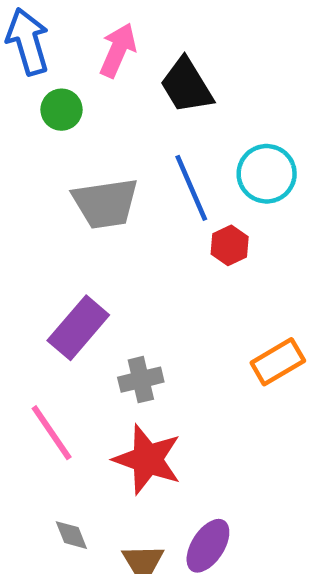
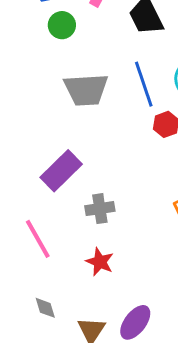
red star: (147, 459) -> (100, 262), size x0.6

